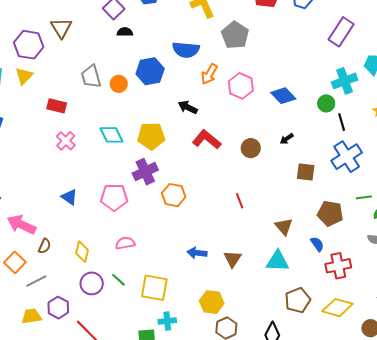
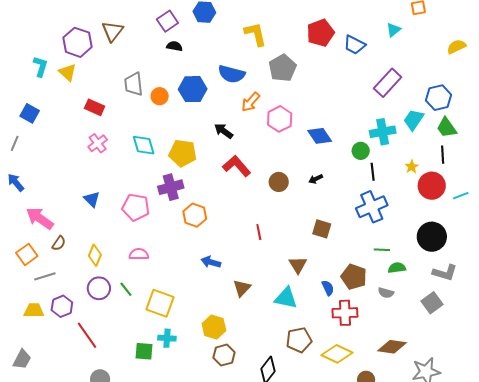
yellow triangle: (24, 76) -> (68, 72), turned -42
brown square: (306, 172) -> (322, 229), moved
brown pentagon: (330, 213) -> (354, 277), moved
blue arrow: (197, 253) -> (211, 262), moved

